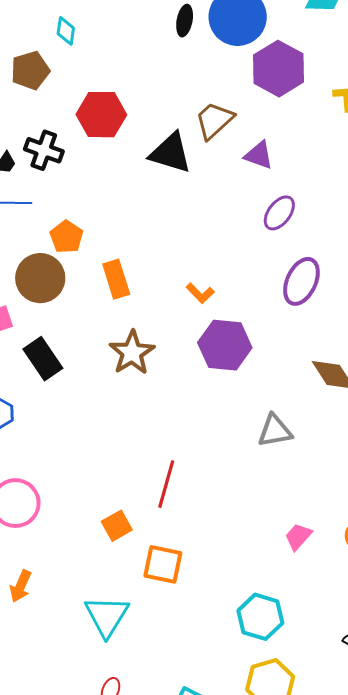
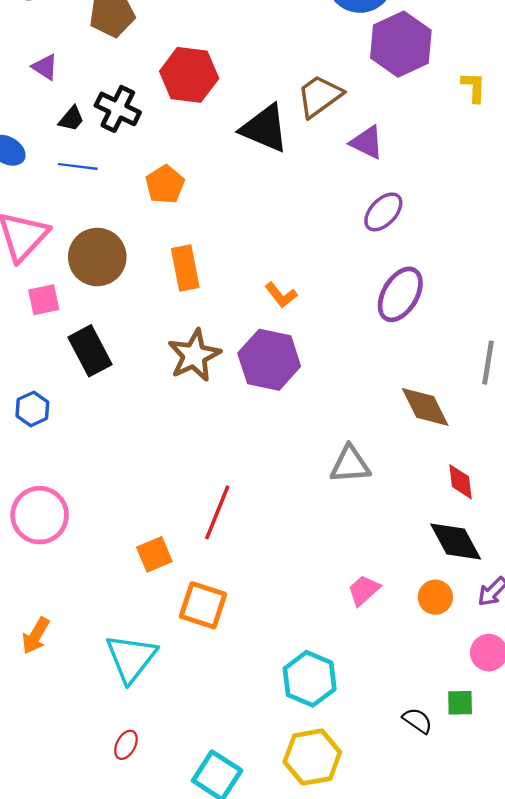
orange pentagon: (67, 237) -> (165, 184), moved
purple hexagon: (225, 345) -> (269, 360), moved
orange arrow: (21, 586) -> (36, 636), moved

